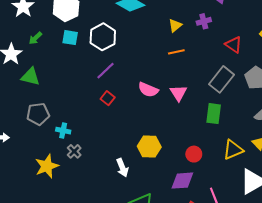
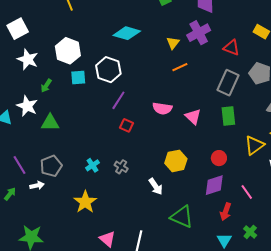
purple cross: (204, 21) -> (199, 33), size x1.6
pink triangle: (178, 93) -> (193, 117), moved
gray pentagon: (38, 114) -> (51, 166), moved
cyan cross: (63, 131) -> (92, 165), turned -32
gray cross: (74, 151) -> (121, 167), moved

